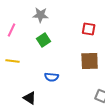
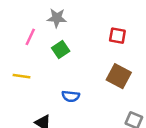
pink line: (12, 30) -> (30, 37), moved
brown square: (90, 61) -> (119, 76), turned 30

